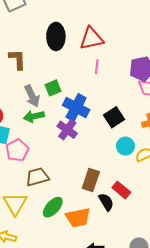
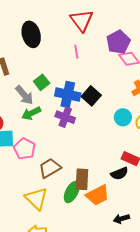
red triangle: (92, 39) -> (82, 20), moved, turned -40
black square: (114, 117) -> (91, 96), moved
brown rectangle: (91, 180) -> (82, 179), moved
black semicircle: (106, 202) -> (119, 173), turned 114

